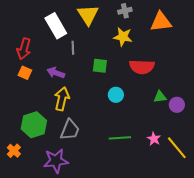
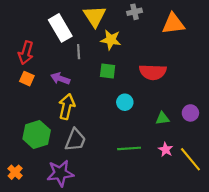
yellow star: (123, 37) -> (111, 40), moved
green triangle: (160, 97) -> (162, 118), moved
orange cross: (14, 151) -> (15, 172), moved

